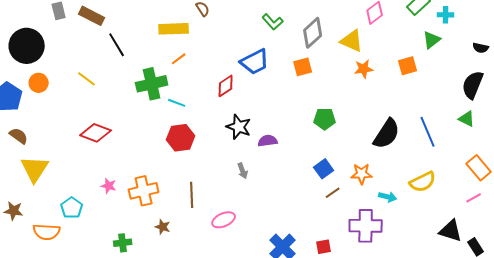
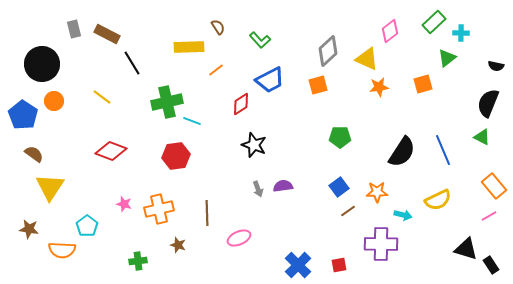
green L-shape: (273, 22) -> (260, 40), moved
orange line: (179, 59) -> (216, 70), moved
red hexagon: (181, 138) -> (176, 156), moved
purple semicircle: (268, 141) -> (283, 186), moved

